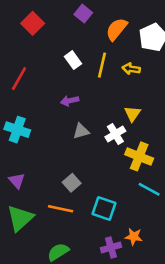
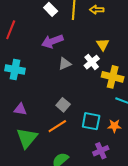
purple arrow: (70, 101) -> (52, 41), size x1.5
purple triangle: (17, 181) -> (20, 109), turned -32
orange line: (61, 209) -> (57, 126), turned -36
orange star: (134, 237) -> (114, 126), moved

